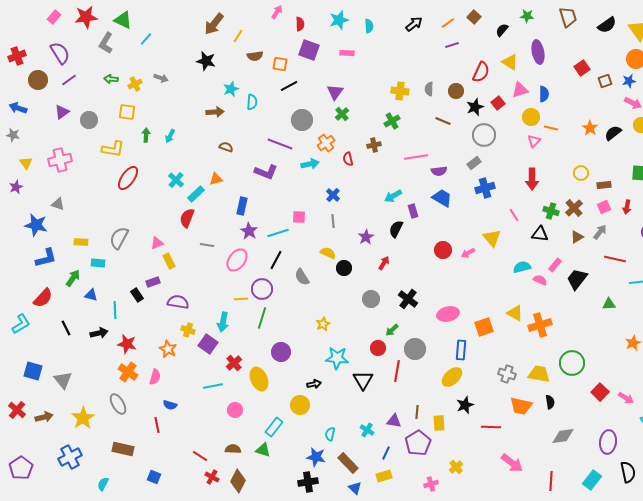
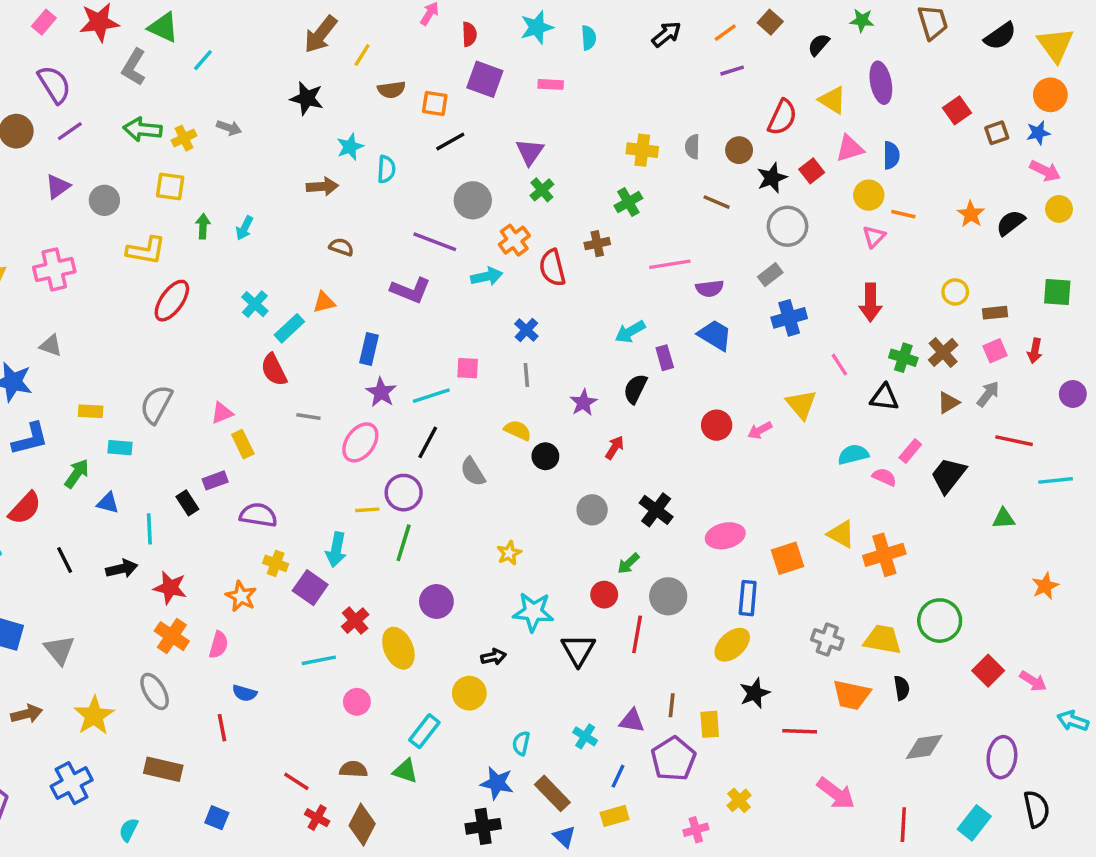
green arrow: (111, 79) -> (142, 129), size x1.5
red semicircle: (348, 159) -> (552, 268), size x1.5
red semicircle: (187, 218) -> (274, 370), turned -48

